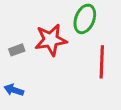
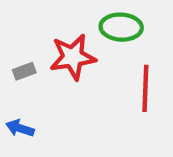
green ellipse: (85, 19) -> (121, 27), turned 72

